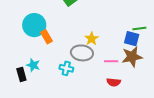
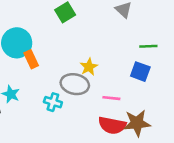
green line: (139, 29) -> (148, 46), moved
brown star: (132, 57) -> (137, 123), moved
red semicircle: (114, 82) -> (112, 125), size x1.5

